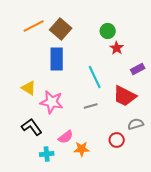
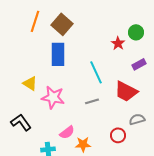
orange line: (34, 26) -> (35, 21), turned -45
green circle: (108, 31) -> (136, 32), moved
black L-shape: (32, 127) -> (21, 122), moved

